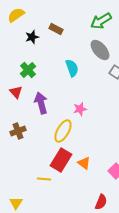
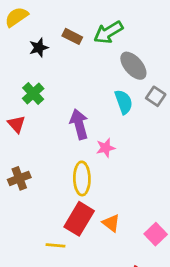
green arrow: (101, 21) -> (108, 32), moved
cyan semicircle: (72, 68) -> (124, 102), moved
purple arrow: (41, 103) -> (79, 124), moved
yellow ellipse: (63, 131) -> (82, 178), turned -30

